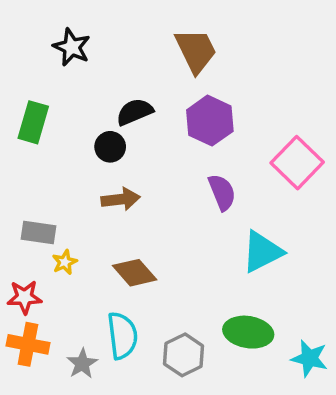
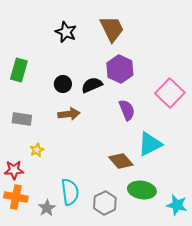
black star: (72, 47) -> (66, 32), moved
black semicircle: (135, 112) -> (92, 85), moved
gray rectangle: (38, 232) -> (22, 119), moved
brown diamond: (135, 273) -> (121, 161), moved

